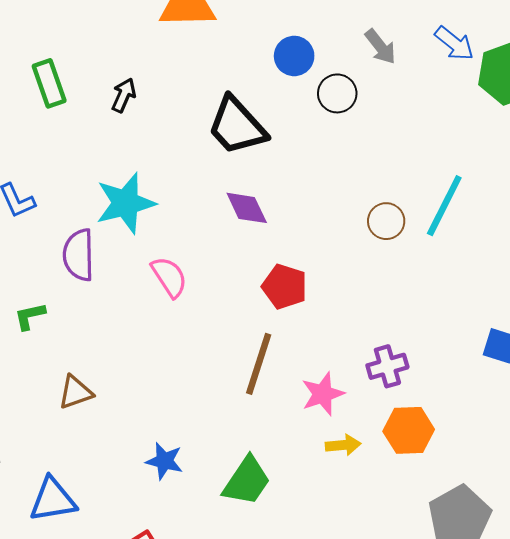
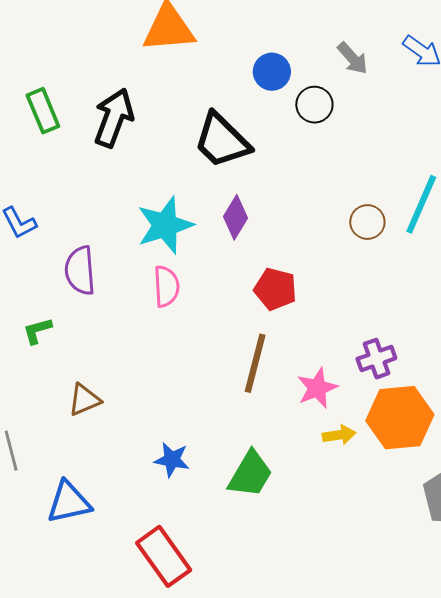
black arrow: (124, 95) -> (114, 118), size x1.8
cyan star: (126, 203) -> (165, 225), moved
purple diamond: (247, 208) -> (235, 217), turned 60
pink semicircle: (169, 277) -> (166, 286), turned 33
orange hexagon: (409, 430) -> (400, 418), size x1.4

